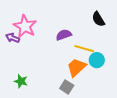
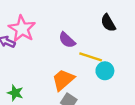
purple semicircle: (64, 35) -> (67, 40), turned -119
orange trapezoid: (76, 67) -> (63, 80), moved

